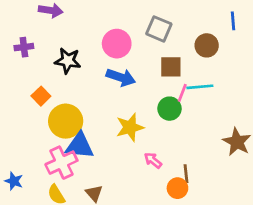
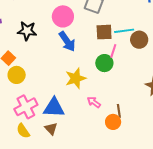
brown circle: (207, 45) -> (139, 40), moved
blue arrow: (121, 77) -> (67, 41), turned 40
cyan line: (200, 87) -> (124, 31), moved
yellow circle: (66, 121) -> (17, 75), moved, size x0.7
blue triangle: (80, 146) -> (54, 108), moved

